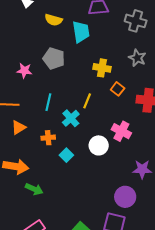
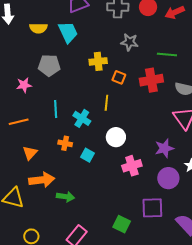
yellow line: (87, 101) -> (106, 103), moved
orange triangle: (19, 127) -> (30, 153), moved
pink cross: (121, 131) -> (132, 166), moved, turned -30
orange cross: (48, 138) -> (65, 143), turned 32
purple circle: (125, 197) -> (168, 178), moved

